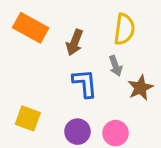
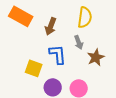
yellow square: (28, 118) -> (34, 68), moved

